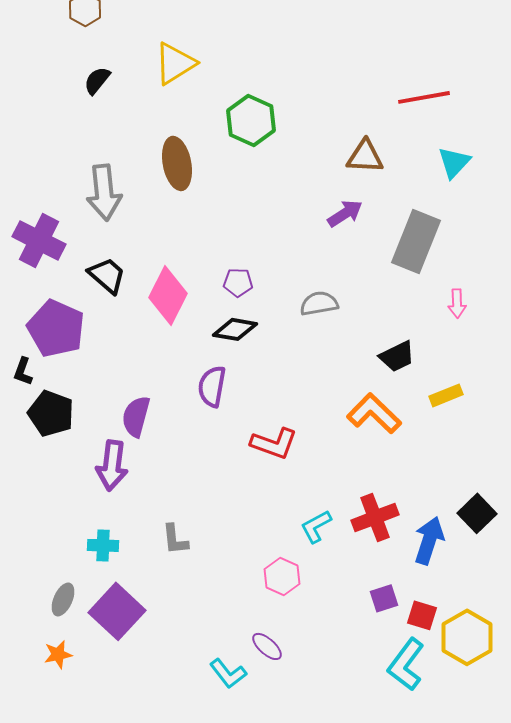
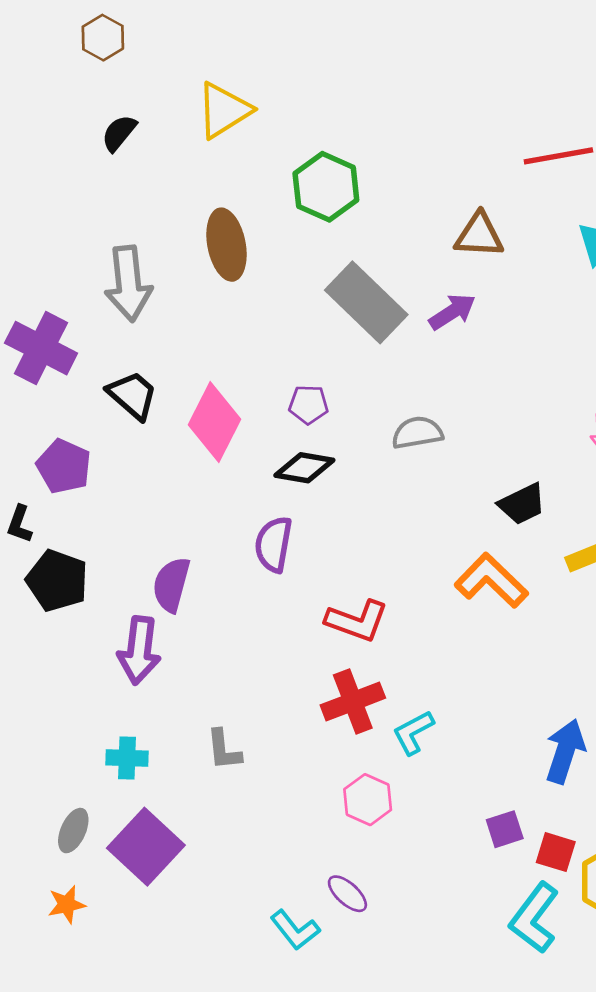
gray rectangle: (416, 241) -> (366, 302), moved, turned -68
purple pentagon: (56, 328) -> (64, 466), size x0.7
red cross: (375, 517) -> (353, 702), moved

